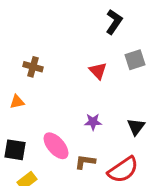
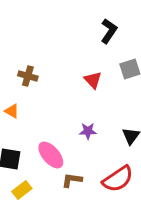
orange triangle: (17, 102) -> (12, 111), turned 42
brown L-shape: (85, 162) -> (72, 180), moved

